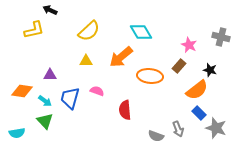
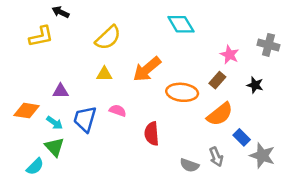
cyan diamond: (141, 32) -> (181, 24), moved
orange semicircle: (197, 90) -> (220, 114), moved
cyan semicircle: (17, 133) -> (35, 166), moved, turned -35

